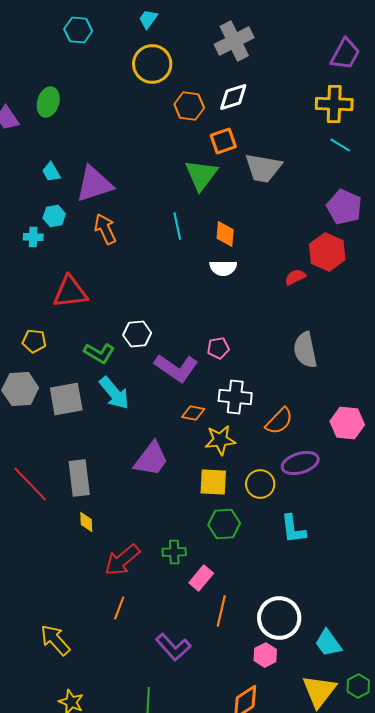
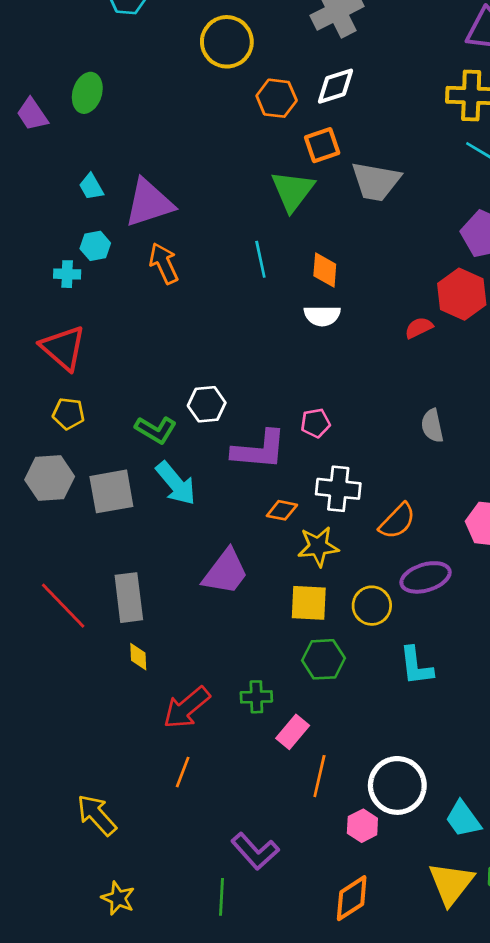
red triangle: (70, 292) -> (63, 348), moved, turned 48
gray semicircle: (305, 350) -> (432, 426), size x0.7
purple L-shape: (176, 368) -> (259, 450), turned -30
purple L-shape: (173, 647) -> (255, 851), moved
pink hexagon: (265, 655) -> (362, 826), moved

